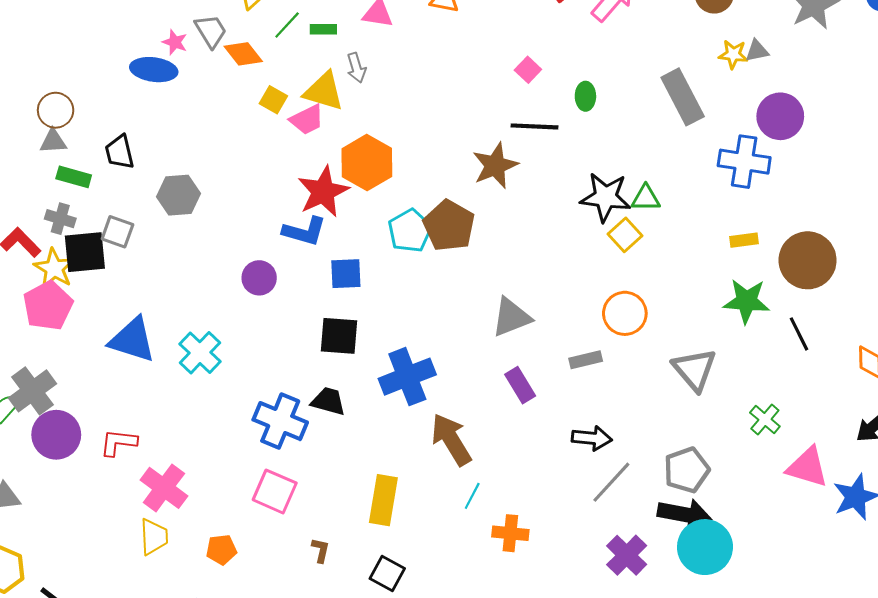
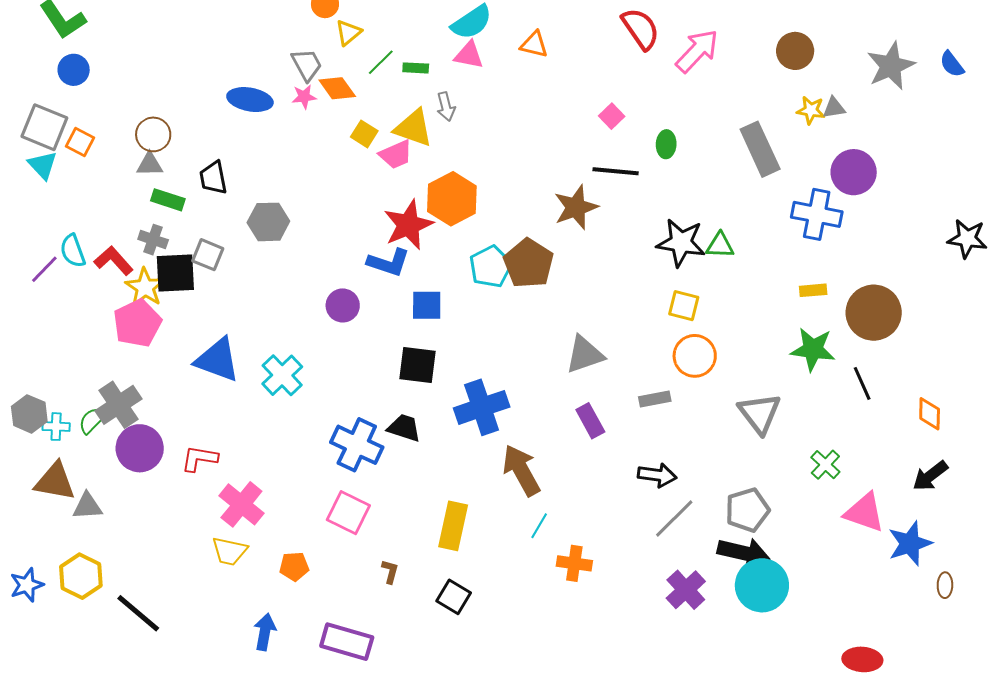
pink star: (175, 42) -> (304, 97), moved, turned -30
yellow square: (625, 235) -> (684, 306), moved, turned -36
yellow trapezoid: (154, 537) -> (230, 551), turned 102

